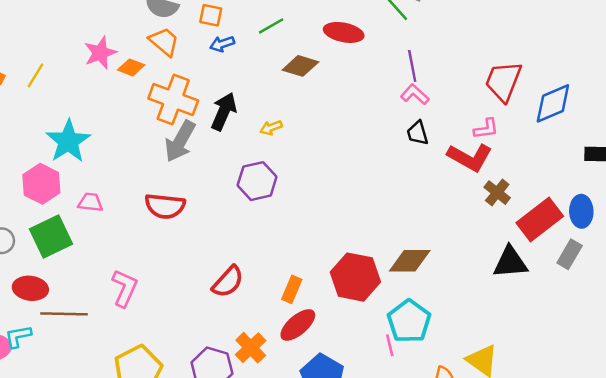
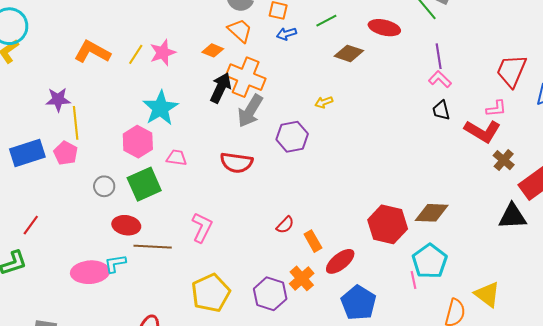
pink star: (100, 53) -> (163, 53), moved
black arrow: (224, 111) -> (221, 88), moved
purple hexagon: (257, 181) -> (292, 137), moved
red semicircle: (228, 282) -> (285, 225), size x0.7
orange rectangle: (292, 289) -> (313, 241), moved, turned -55

